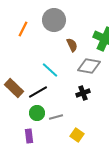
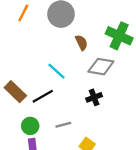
orange line: (23, 29) -> (23, 13), moved
green circle: (37, 113) -> (30, 126), moved

